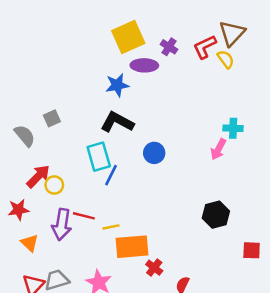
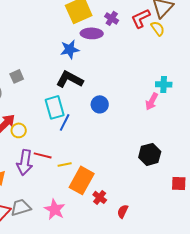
orange rectangle: (132, 247) -> (82, 180), turned -56

